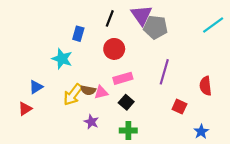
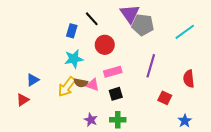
black line: (110, 18) -> (92, 19), moved, turned -63
cyan line: (213, 25) -> (185, 32), moved
cyan star: (62, 59) -> (74, 59), moved, turned -30
pink triangle: (101, 92) -> (93, 85), turned 32
black square: (126, 102) -> (116, 94), turned 32
purple star: (91, 122) -> (91, 120), moved

